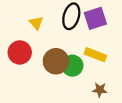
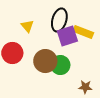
purple square: (95, 18) -> (67, 36), moved
yellow rectangle: (95, 55) -> (83, 32), moved

